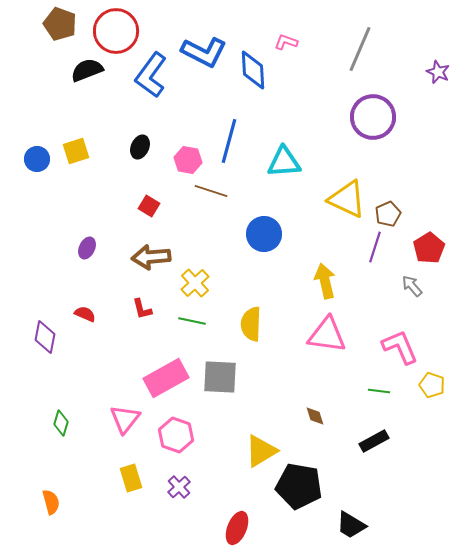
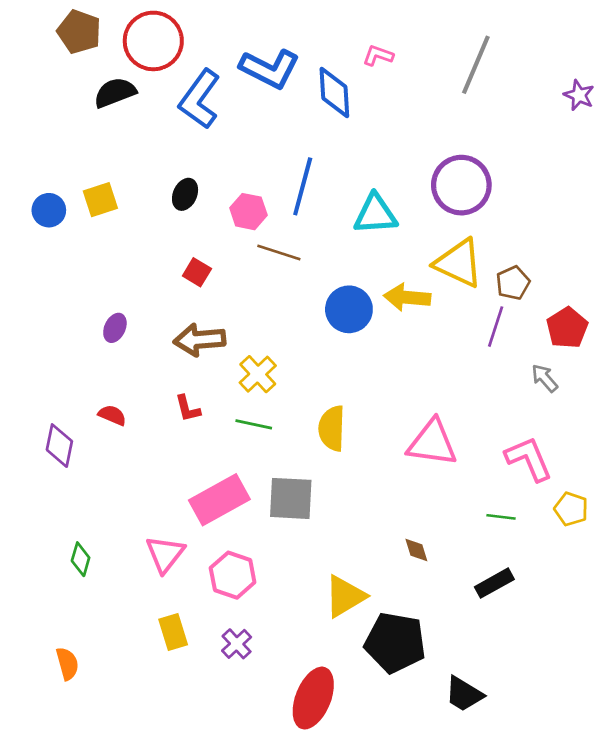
purple circle: (373, 117) -> (461, 185), moved
yellow arrow: (325, 281) -> (407, 297), moved, turned -72
red ellipse: (237, 528) -> (313, 698), size x1.4

